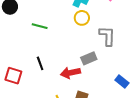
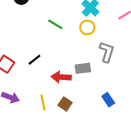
green line: (40, 26) -> (55, 24), moved
black line: (40, 63) -> (35, 60), turned 56

